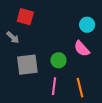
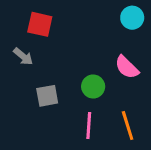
cyan circle: (87, 25) -> (132, 18), moved
gray square: (27, 65) -> (47, 96), size x0.7

